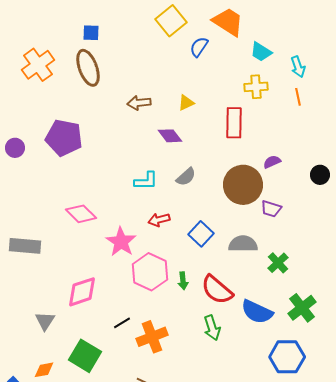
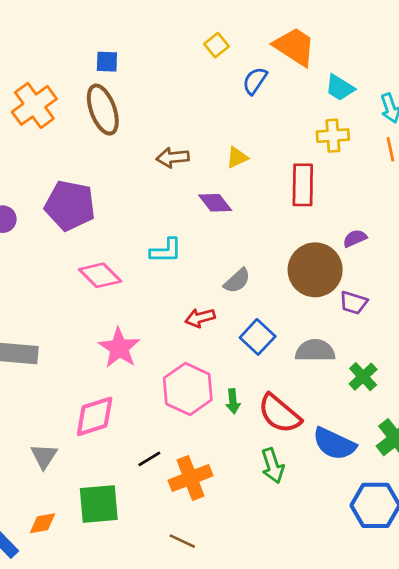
yellow square: (171, 21) -> (216, 45), size x0.6
gray semicircle: (186, 177) -> (237, 281), moved
cyan L-shape: (146, 181) -> (166, 251), moved
pink diamond: (81, 214) -> (100, 275), moved
pink star: (121, 242) -> (119, 348), moved
green square: (85, 356) -> (99, 504), turned -36

